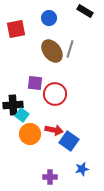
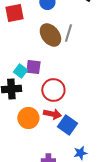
red circle: (55, 94) -> (53, 90), moved
cyan square: (22, 115) -> (20, 71), moved

